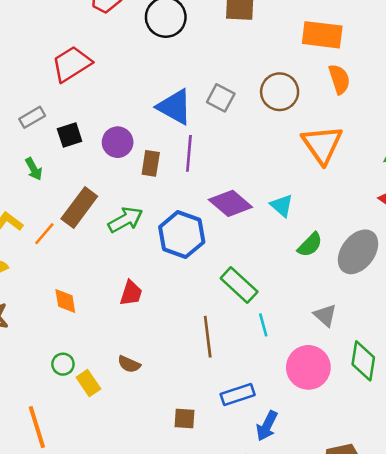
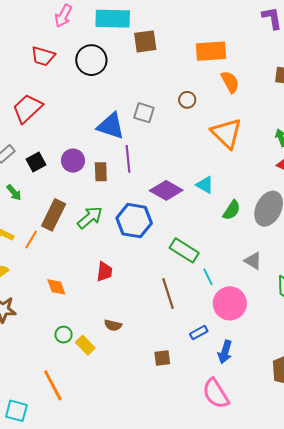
brown circle: (280, 92) -> (187, 100), size x0.6
pink circle: (308, 367) -> (230, 303), moved
blue rectangle: (238, 395) -> (199, 333), size x0.7

